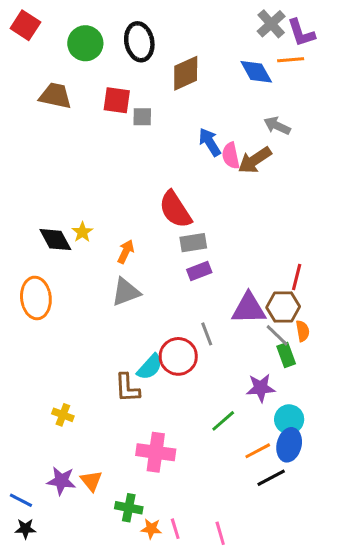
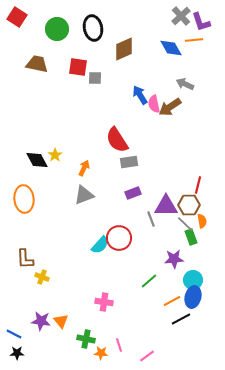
purple rectangle: (199, 271) -> (133, 193), moved
gray line: (207, 334) -> (151, 219), moved
brown L-shape: (127, 388) -> (25, 259), moved
pink cross: (156, 452) -> (104, 302), size x0.7
pink line: (175, 529) -> (119, 345), moved
pink line: (220, 533) -> (147, 356), turned 70

